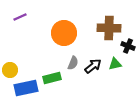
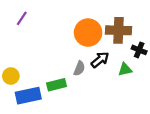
purple line: (20, 17) -> (22, 18), turned -32
orange circle: (64, 33) -> (88, 33), moved
black arrow: (93, 66) -> (100, 60), moved

